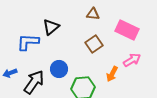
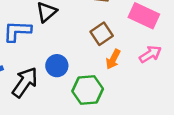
orange arrow: (112, 74) -> (113, 59), moved

